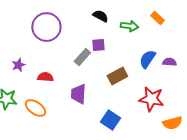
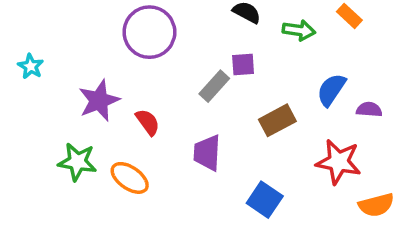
purple semicircle: (169, 62) -> (369, 110), moved
purple star: (18, 65) -> (99, 101), size x1.6
red semicircle: (45, 77) -> (148, 122), turned 49

